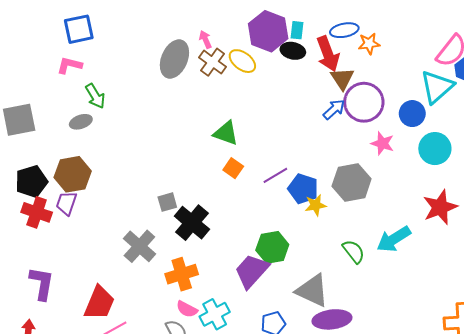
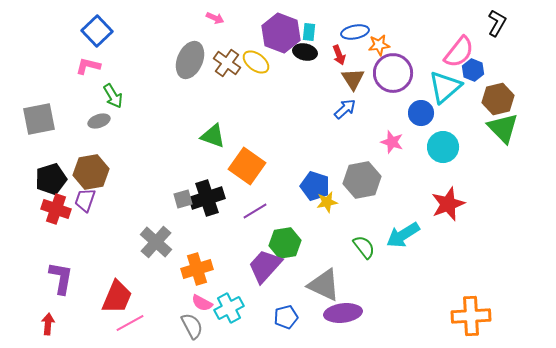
blue square: (79, 29) -> (97, 31), turned -32
pink arrow: (205, 39) -> (215, 18), moved, turned 138
red arrow: (328, 54) -> (339, 55), size x0.6
purple circle: (364, 102) -> (393, 73), moved
green triangle: (226, 133) -> (213, 136), moved
orange square: (233, 168) -> (247, 166), size x1.8
purple line: (275, 175) -> (255, 211), moved
black cross: (192, 223) -> (207, 198), moved, turned 32

